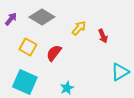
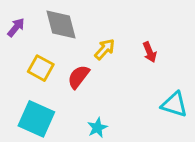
gray diamond: (42, 17) -> (61, 24), turned 45
yellow arrow: (79, 28) -> (105, 49), moved
cyan triangle: (120, 72) -> (174, 104), turned 48

